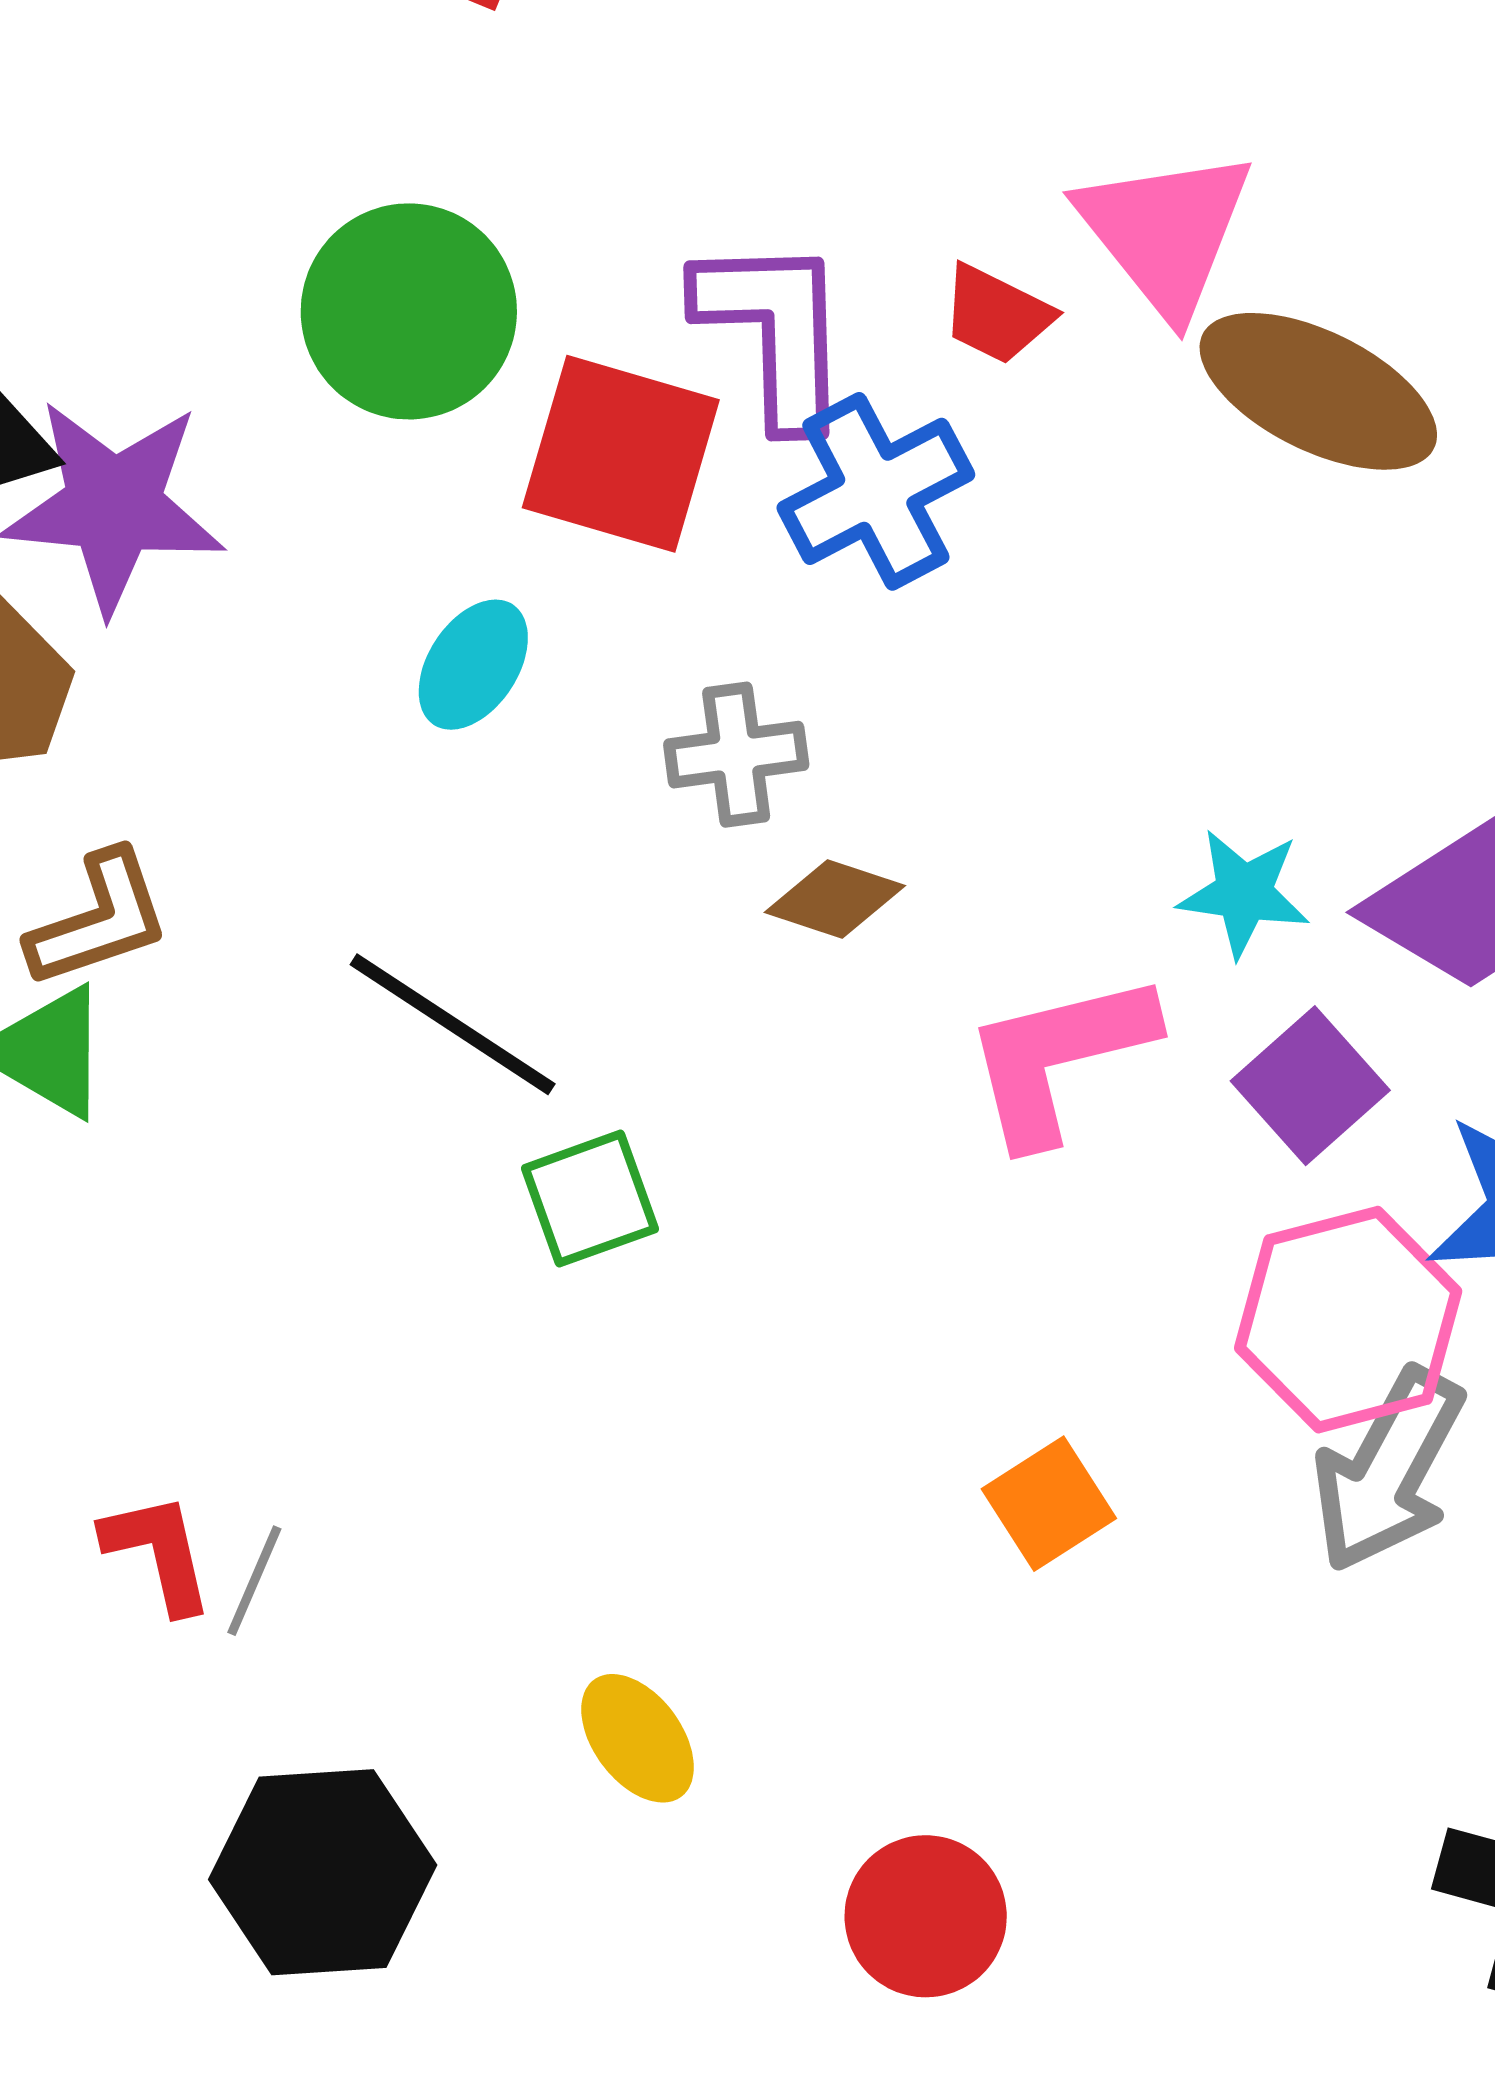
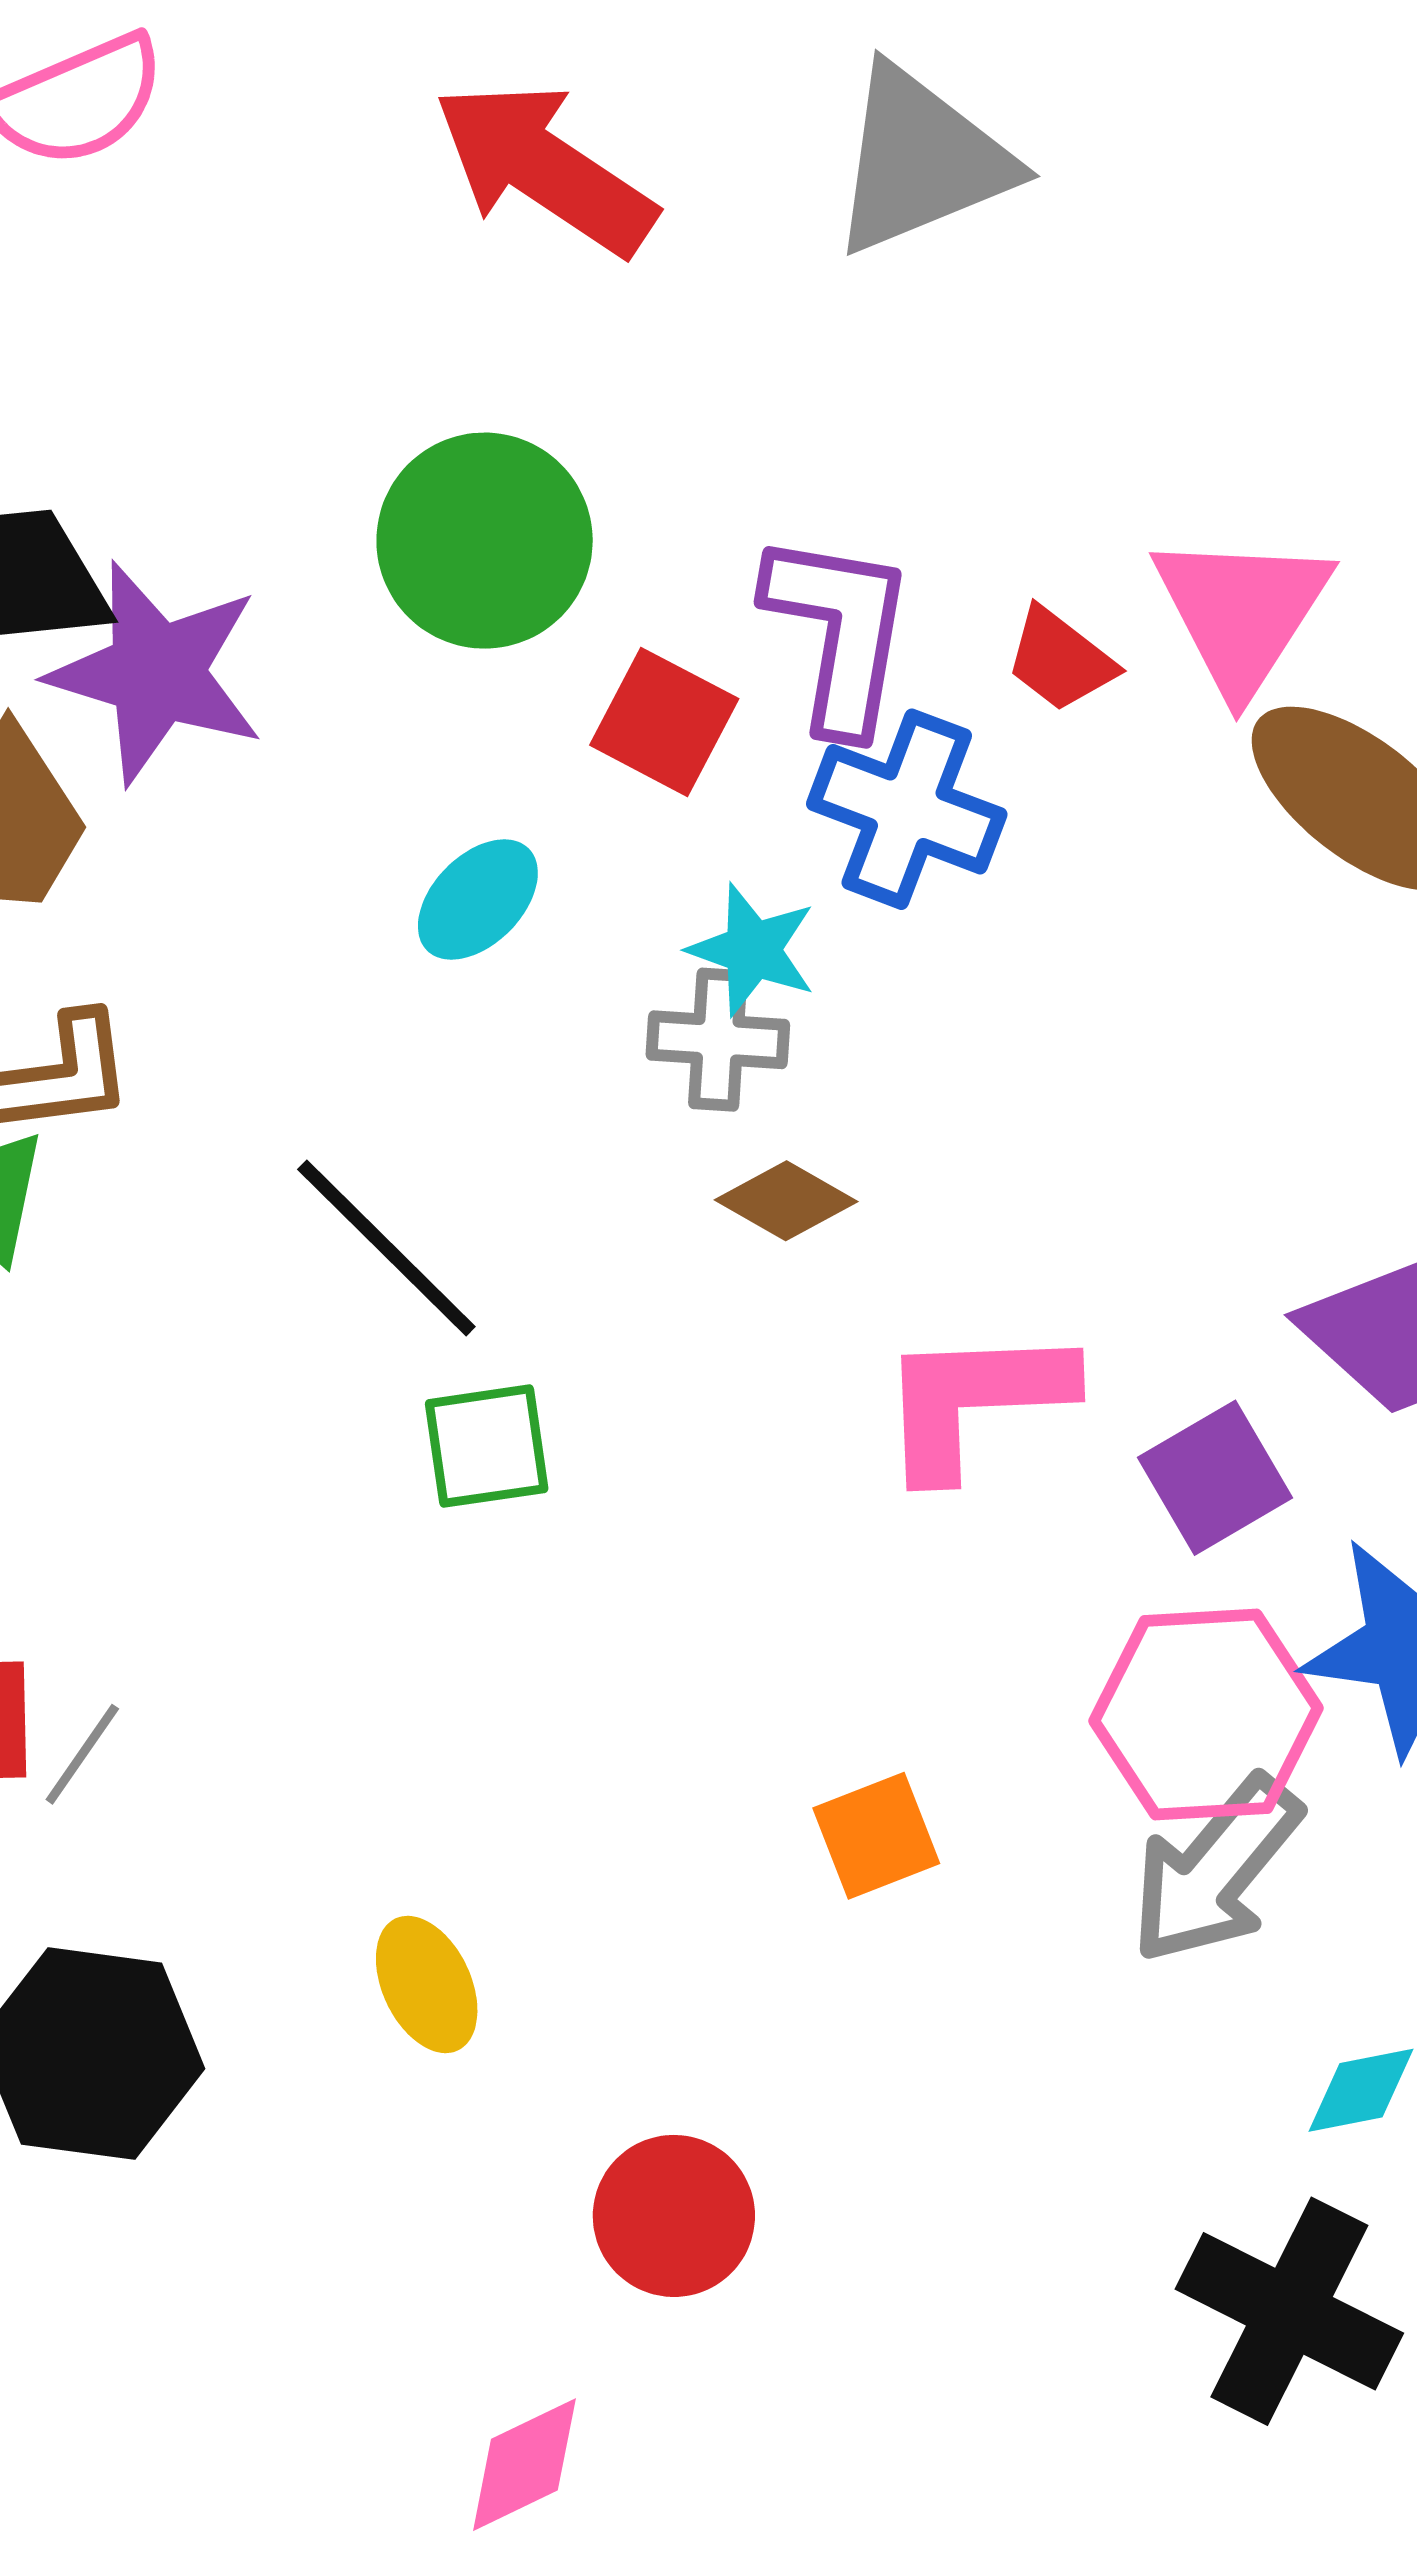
red square: (621, 454) -> (664, 722), size x0.7
blue cross: (876, 491) -> (907, 809), turned 37
cyan star: (1244, 893) -> (752, 950), moved

